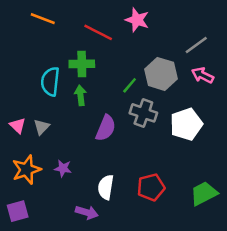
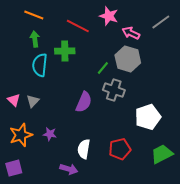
gray line: (196, 45) -> (161, 22), moved
pink arrow: (203, 75) -> (131, 33), moved
green arrow: (81, 95) -> (35, 39), moved
white pentagon: (186, 124) -> (148, 117), moved

